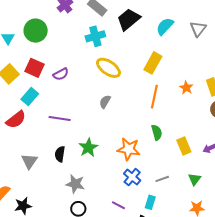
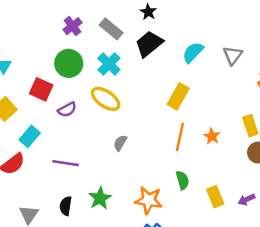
green circle: (36, 31) -> (69, 63), moved
cyan cross: (95, 36) -> (109, 64), turned -30
red square: (34, 68) -> (41, 89), moved
yellow ellipse: (108, 68) -> (106, 99), moved
orange star: (186, 88) -> (212, 136), moved

